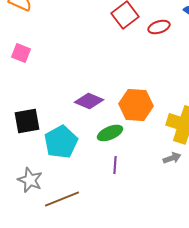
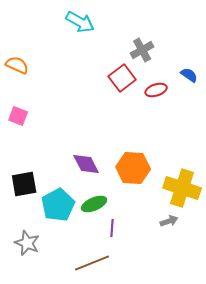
purple diamond: (89, 101) -> (86, 164), turned 40
green ellipse: (110, 133) -> (94, 204), moved
brown line: (62, 199) -> (92, 263), moved

